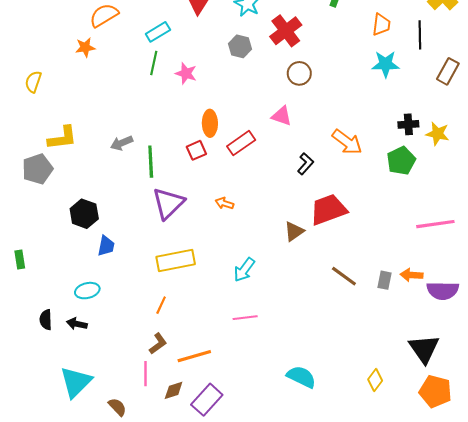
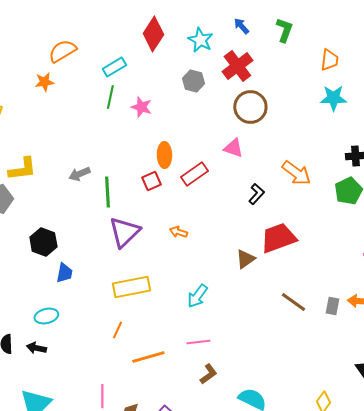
brown circle: (299, 73) -> (250, 107), size x1.4
brown L-shape: (158, 344) -> (208, 374), moved
orange line: (194, 356) -> (148, 357), moved

